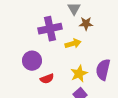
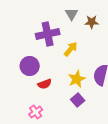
brown star: (86, 24) -> (92, 22), moved
yellow arrow: (73, 44) -> (71, 49), turned -35

